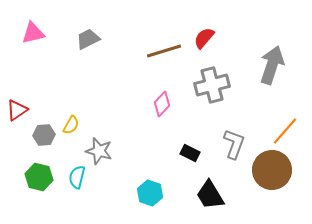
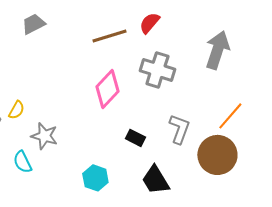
gray cross: (212, 85) -> (157, 70), turned 32
pink diamond: (162, 104) -> (107, 89), size x1.5
cyan semicircle: (77, 177) -> (22, 162), turned -40

